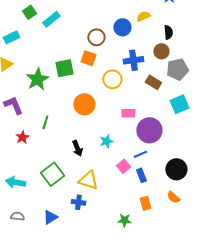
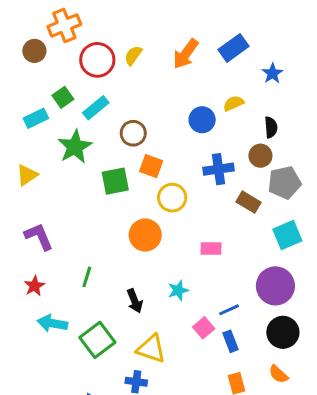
cyan rectangle: (11, 37) -> (36, 118), moved
brown circle: (96, 37) -> (133, 133), moved
green star: (37, 79) -> (75, 147), moved
yellow circle: (112, 79) -> (172, 198), moved
green line: (45, 122) -> (87, 277), moved
purple circle: (149, 130) -> (275, 286), moved
red star: (22, 137) -> (34, 286), moved
cyan arrow: (15, 182) -> (52, 323), moved

